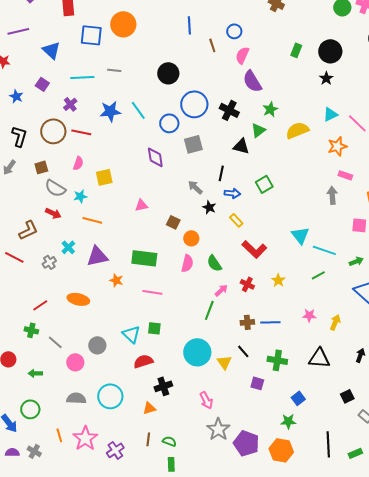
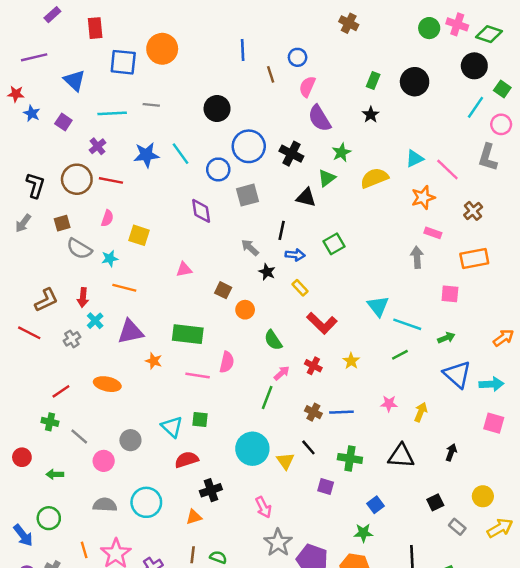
black star: (326, 78) -> (371, 115), moved
blue star: (16, 96) -> (32, 113), moved
yellow square: (104, 177) -> (139, 235), turned 30
red arrow: (53, 213) -> (83, 298), moved, turned 70
pink semicircle: (187, 263) -> (227, 362), moved
brown cross: (247, 322) -> (313, 412), turned 32

